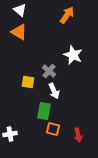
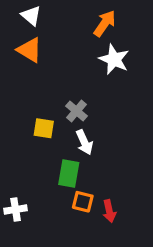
white star: (73, 55) -> (114, 59), moved
red arrow: (78, 135) -> (109, 211), moved

